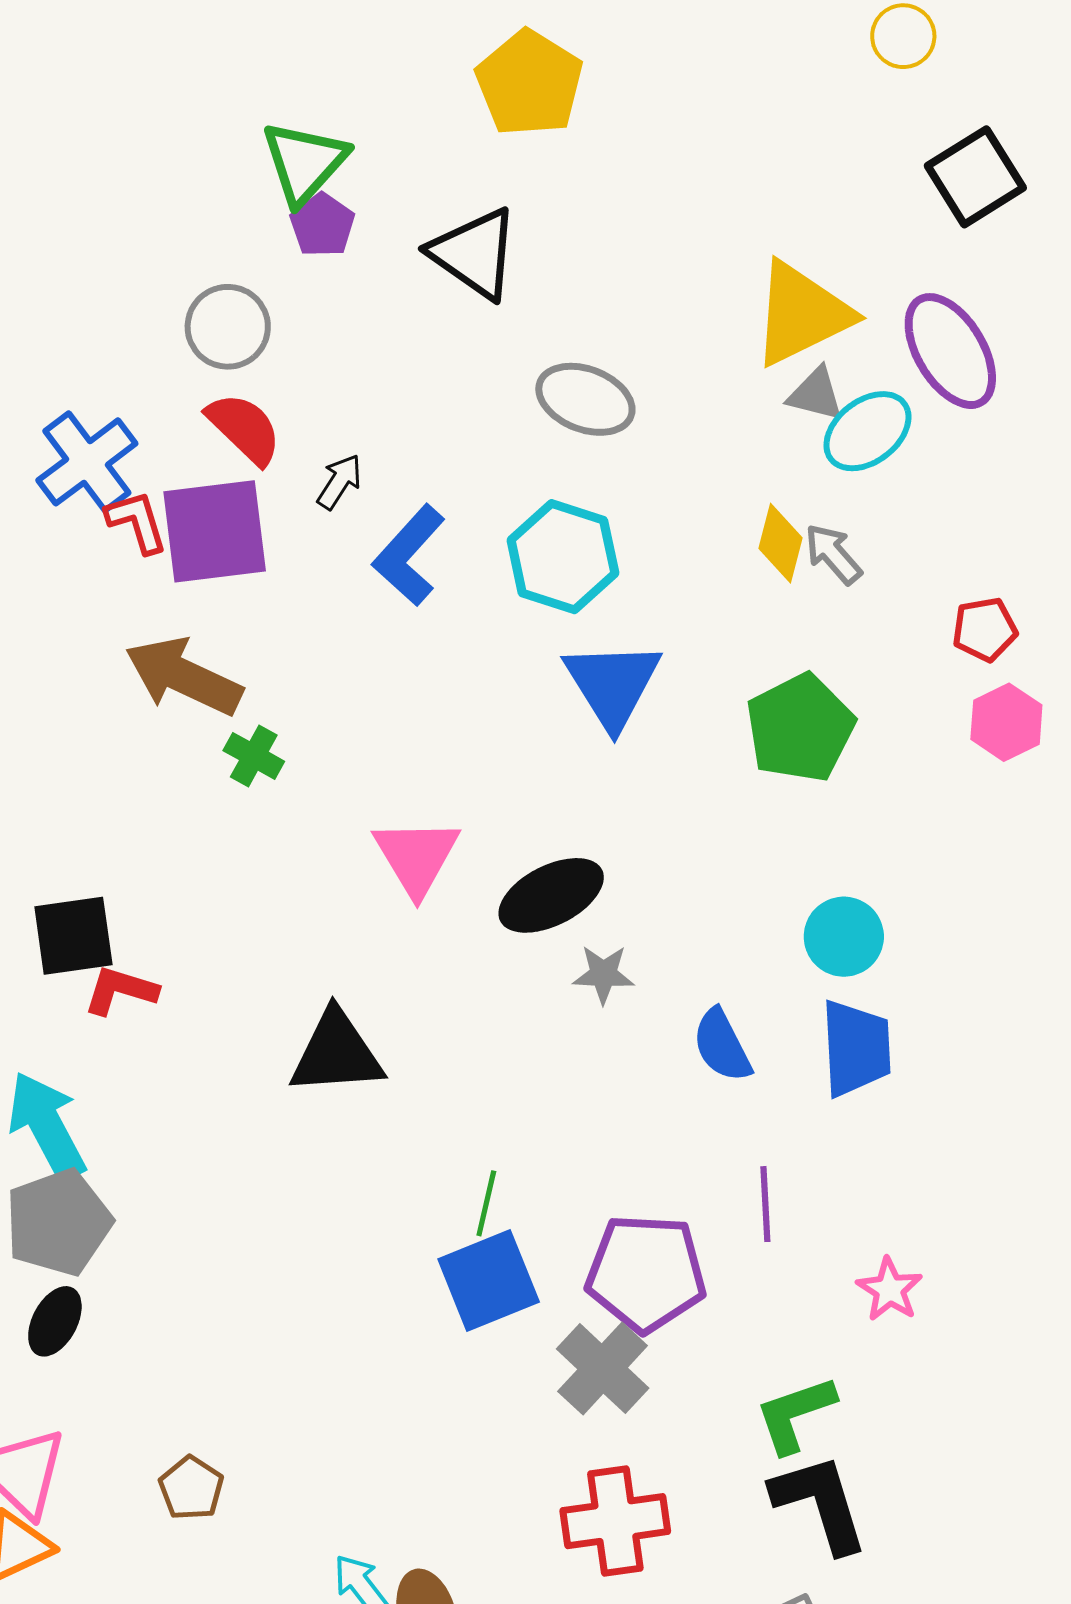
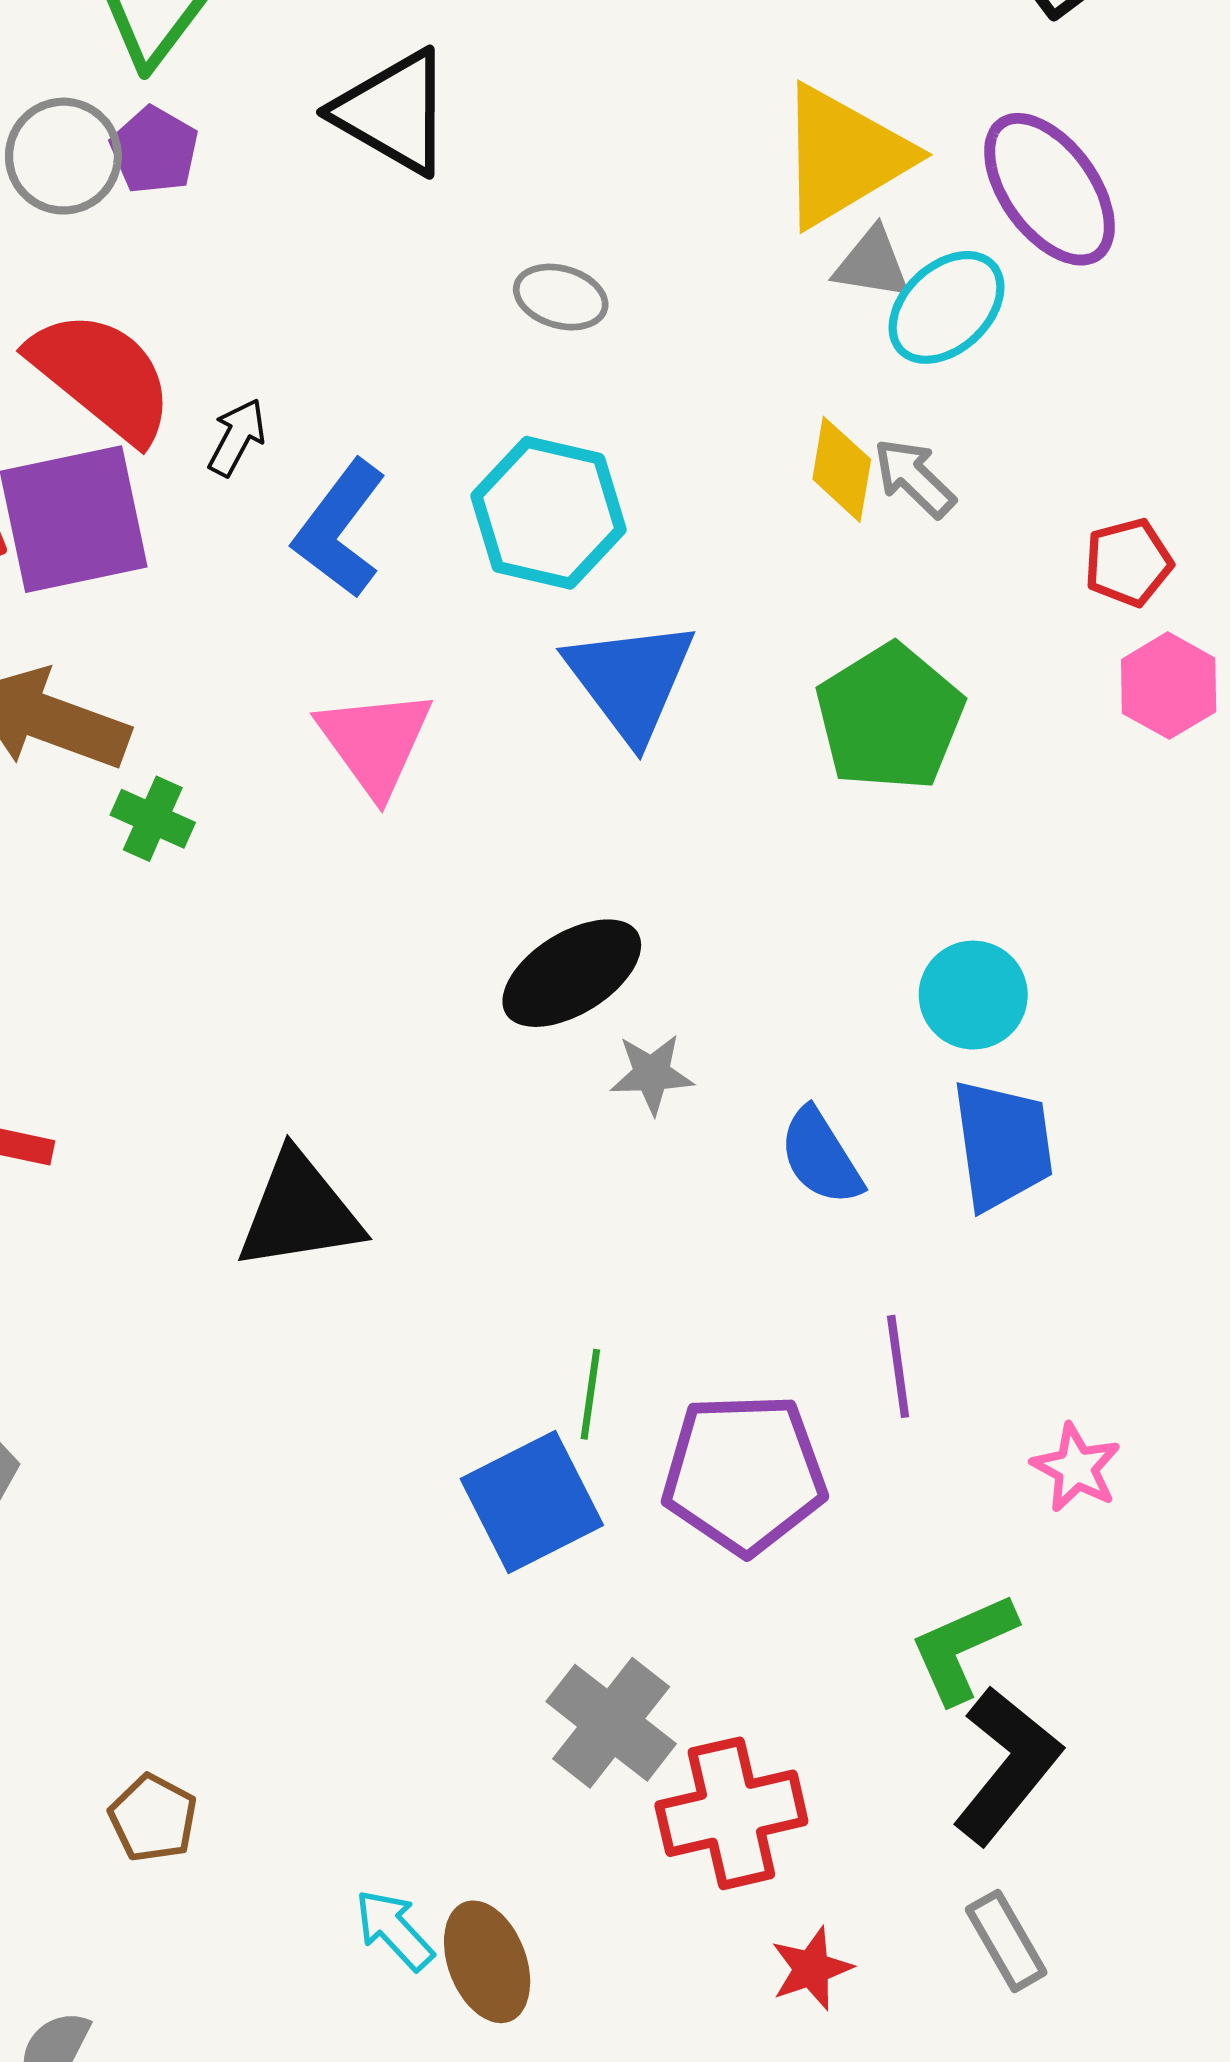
purple pentagon: (322, 225) -> (154, 150), moved
gray circle: (228, 327) -> (63, 156), moved
gray ellipse: (585, 399) -> (561, 297), size x0.7
red semicircle: (244, 428) -> (102, 376), size x1.4
pink triangle: (416, 857) -> (375, 742), moved
green line: (486, 1203) -> (590, 1394), moved
gray cross: (603, 1368) -> (611, 1723), moved
black L-shape: (820, 1503) -> (1007, 1765), turned 61

